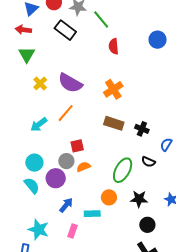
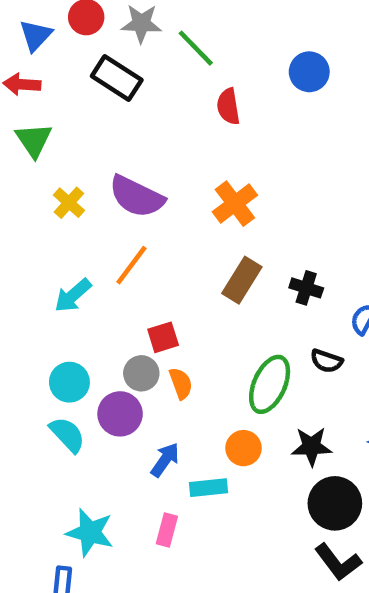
blue circle: (158, 40) -> (309, 72), moved
brown rectangle: (114, 123) -> (242, 280), turned -72
orange semicircle: (83, 167) -> (181, 383), turned 96
blue arrow: (66, 205) -> (165, 460), moved
black circle: (147, 225) -> (335, 503), size x1.5

